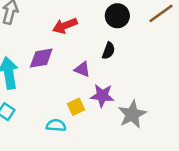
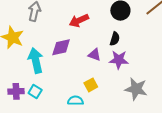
purple star: (102, 96) -> (119, 60), moved
gray star: (132, 114) -> (136, 89), turned -30

